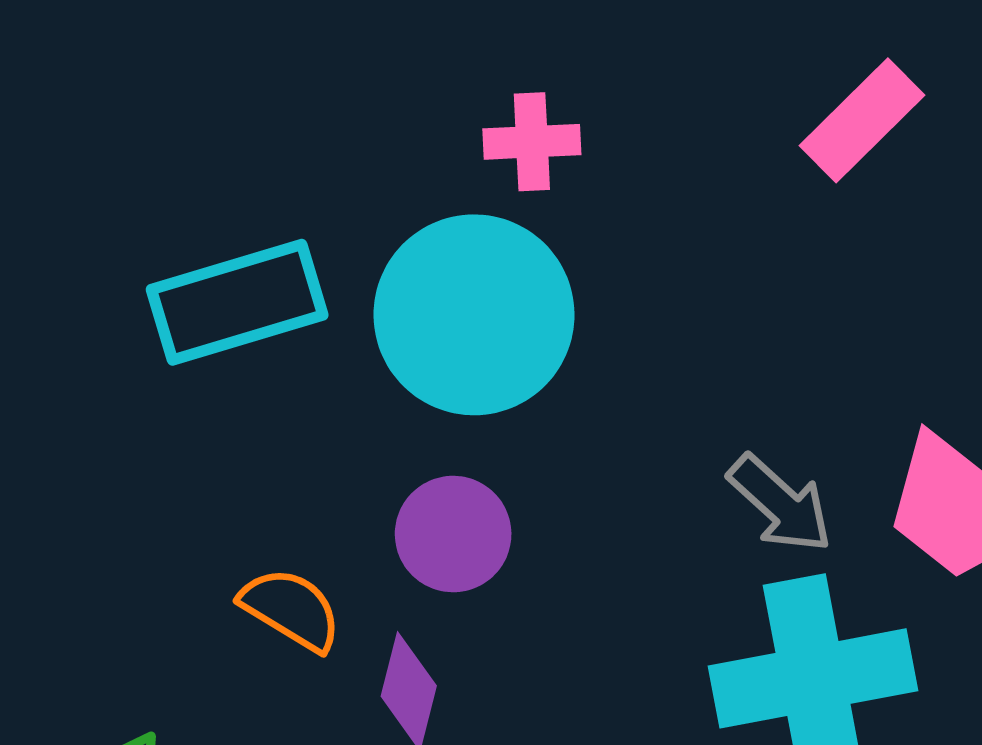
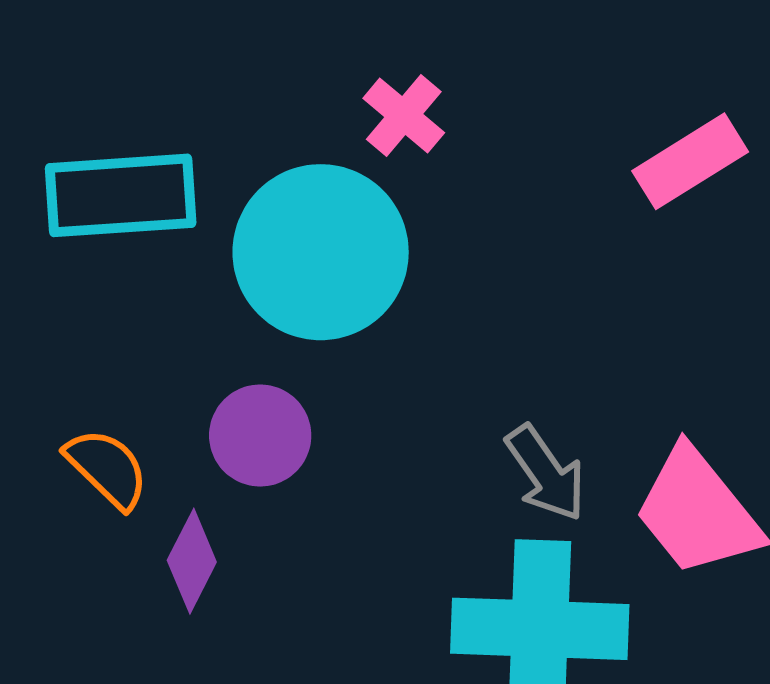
pink cross: (532, 142) -> (404, 116), turned 30

